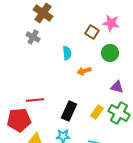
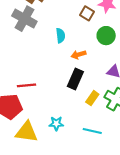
gray cross: (33, 37) -> (24, 19), size x1.6
black rectangle: (69, 111) -> (75, 79), moved

